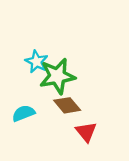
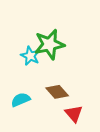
green star: (57, 76) -> (49, 44), moved

